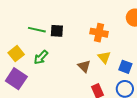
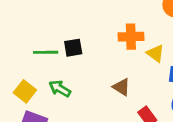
green arrow: (41, 57) -> (60, 89), turned 91
yellow triangle: (104, 57) -> (155, 53), moved

